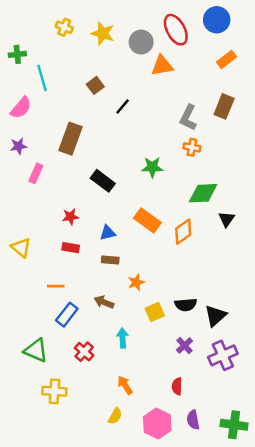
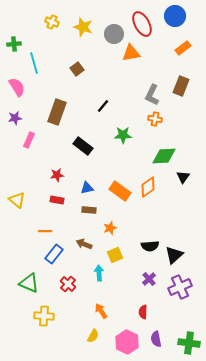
black line: (123, 106) -> (103, 106), moved
pink semicircle: (21, 108) -> (17, 87), turned -72
orange rectangle: (147, 220) -> (120, 191), moved
yellow square: (155, 312) -> (115, 255), moved

